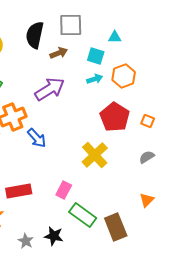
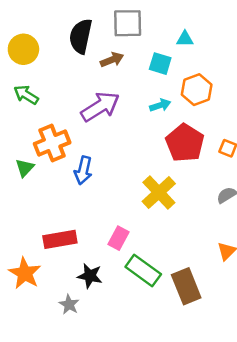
cyan arrow: (95, 79) -> (160, 105), moved
blue arrow: (37, 138) -> (83, 170), turned 55
black star: (54, 236) -> (90, 276), moved

